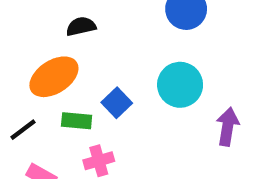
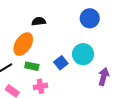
orange ellipse: (54, 77) -> (23, 44), turned -30
blue square: (117, 103) -> (61, 63), moved

